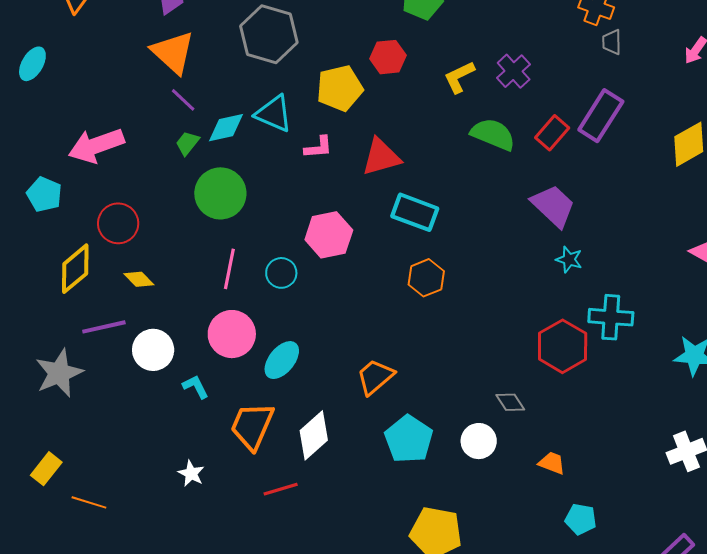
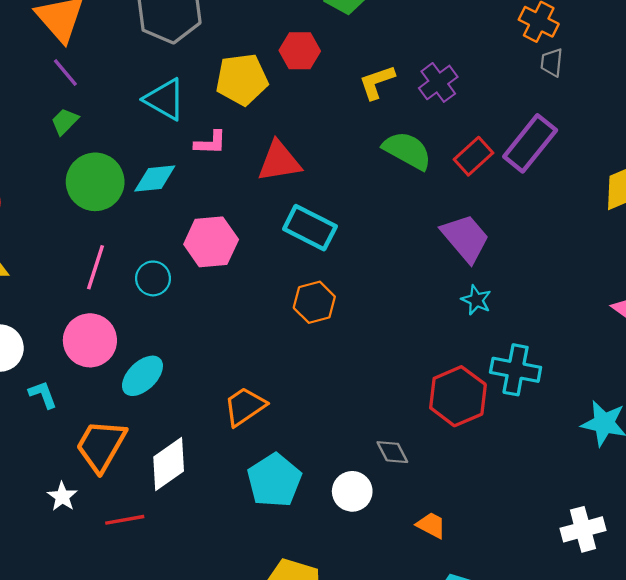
cyan diamond: (226, 128) -> (155, 179), moved
white star: (191, 474) -> (62, 497), moved

